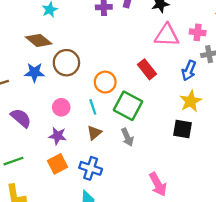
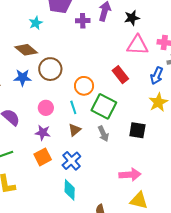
black square: (182, 129) -> (137, 130), moved
blue cross: (91, 168) -> (71, 161), turned 30
pink arrow: (158, 184) -> (130, 175), turned -65

